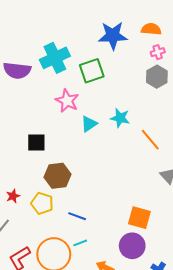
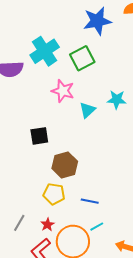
red star: (13, 196) -> (47, 225), moved

